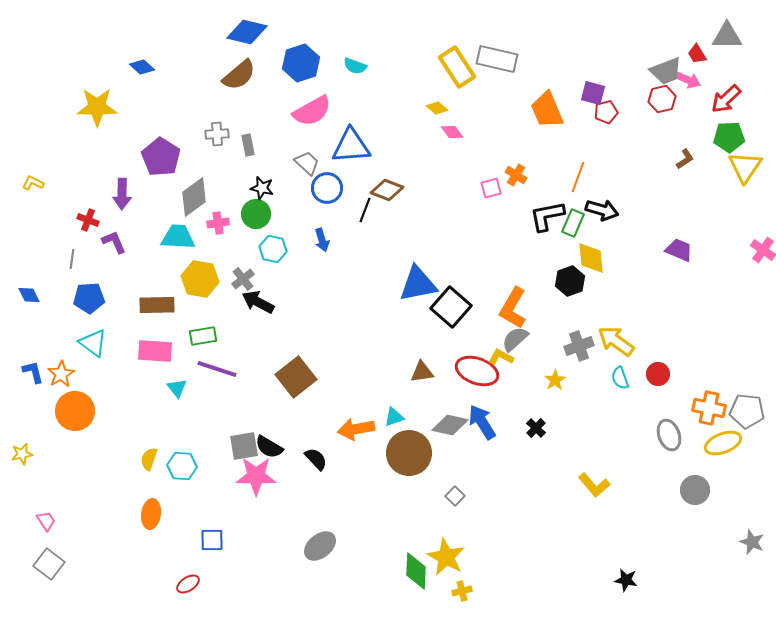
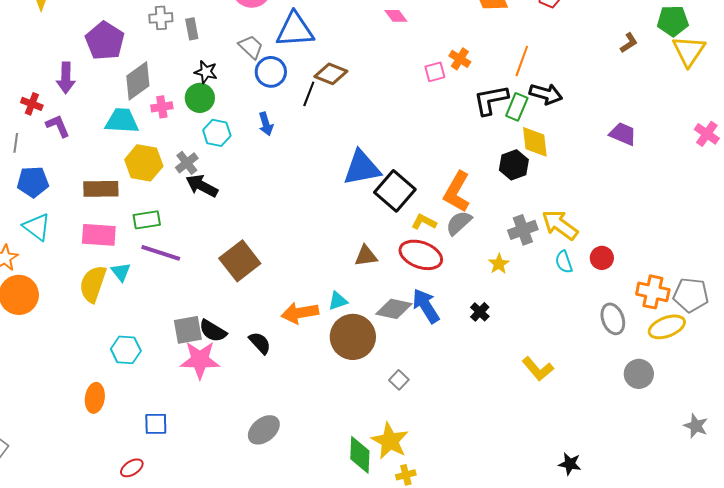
yellow L-shape: (501, 357) -> (424, 222), moved
yellow semicircle: (149, 459) -> (93, 284), moved, size x1.6

